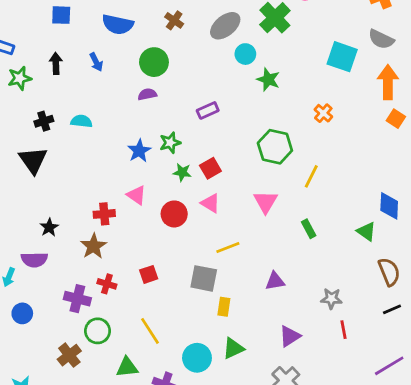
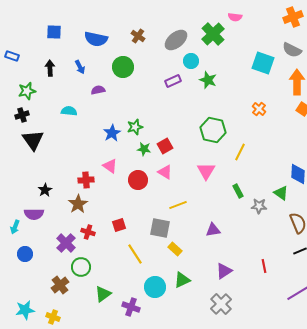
green star: (20, 78) -> (27, 91), moved
purple semicircle: (147, 94) -> (98, 90), moved
purple rectangle: (208, 110) -> (173, 81), moved
orange cross: (323, 113) -> (259, 109), moved
black cross: (44, 121) -> (22, 115), moved
purple cross: (77, 299) -> (66, 243), turned 30
gray star: (331, 299) -> (259, 206), moved
yellow rectangle: (224, 307) -> (175, 249), turned -56
yellow line: (150, 331) -> (135, 254), moved
green triangle: (127, 367) -> (103, 294), turned -30

